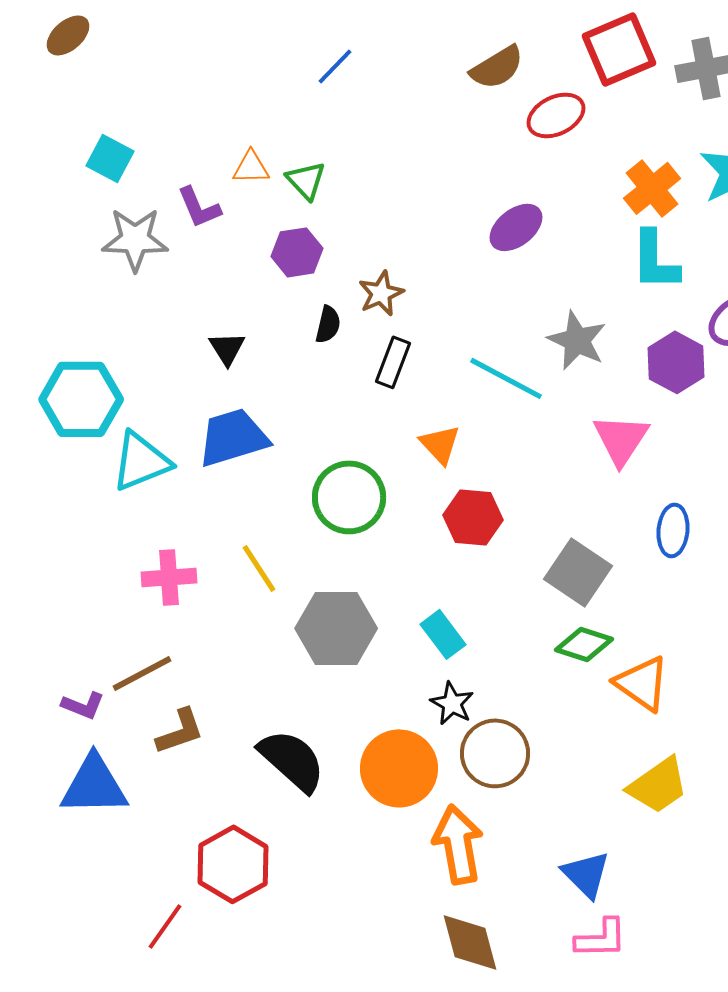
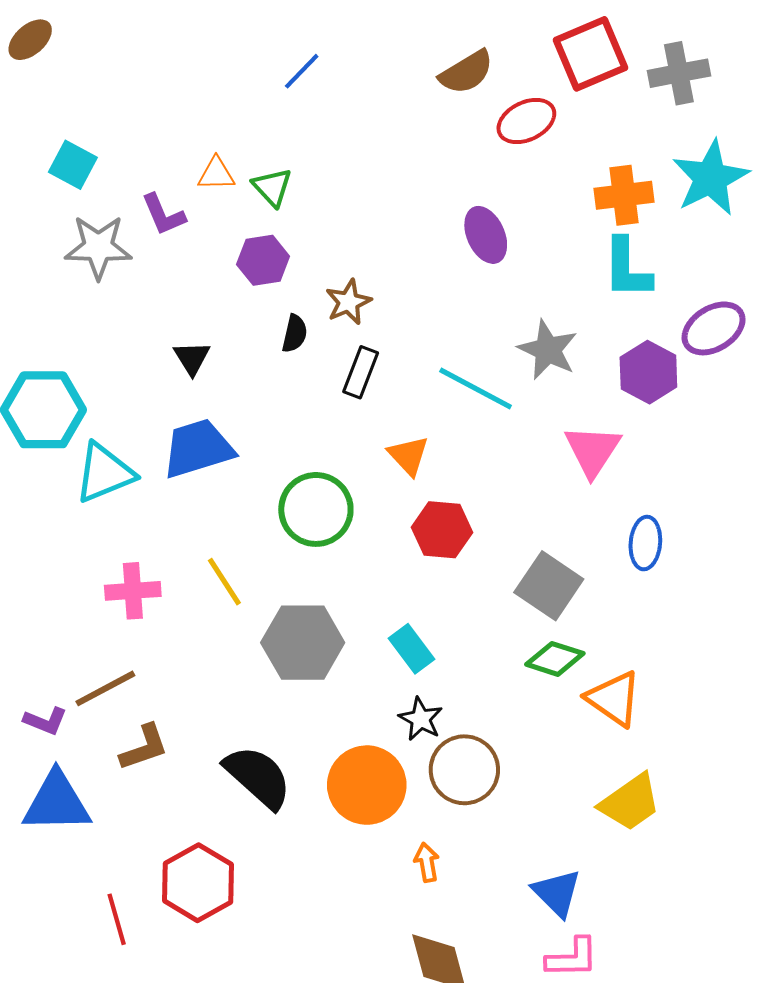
orange cross: (652, 188) -> (624, 195), turned 32
purple ellipse: (516, 227) -> (486, 235), turned -76
orange arrow: (458, 844) -> (427, 862), size x0.5
red line: (165, 926) -> (117, 919), moved, turned -51

